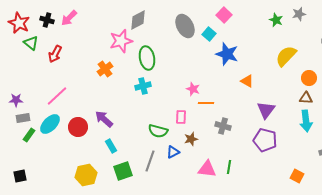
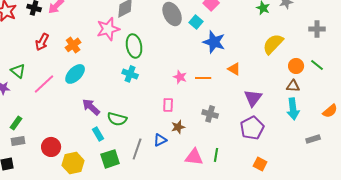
green triangle: (31, 43) -> (18, 71), moved
orange cross: (105, 69) -> (73, 45), moved
cyan cross: (143, 86) -> (130, 74), turned 35
orange line: (206, 103) -> (203, 78), moved
gray rectangle: (23, 118) -> (18, 141), moved
cyan ellipse: (50, 124) -> (75, 74), moved
red circle: (78, 127) -> (51, 147), moved
green semicircle: (158, 131) -> (117, 119), moved
purple pentagon: (265, 140) -> (252, 128), turned 30
orange square: (297, 176) -> (260, 164), moved

